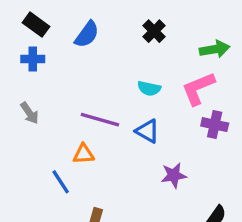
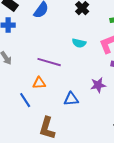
blue triangle: (147, 131) -> (71, 99), moved, turned -35
purple star: (174, 175) -> (98, 85), moved

